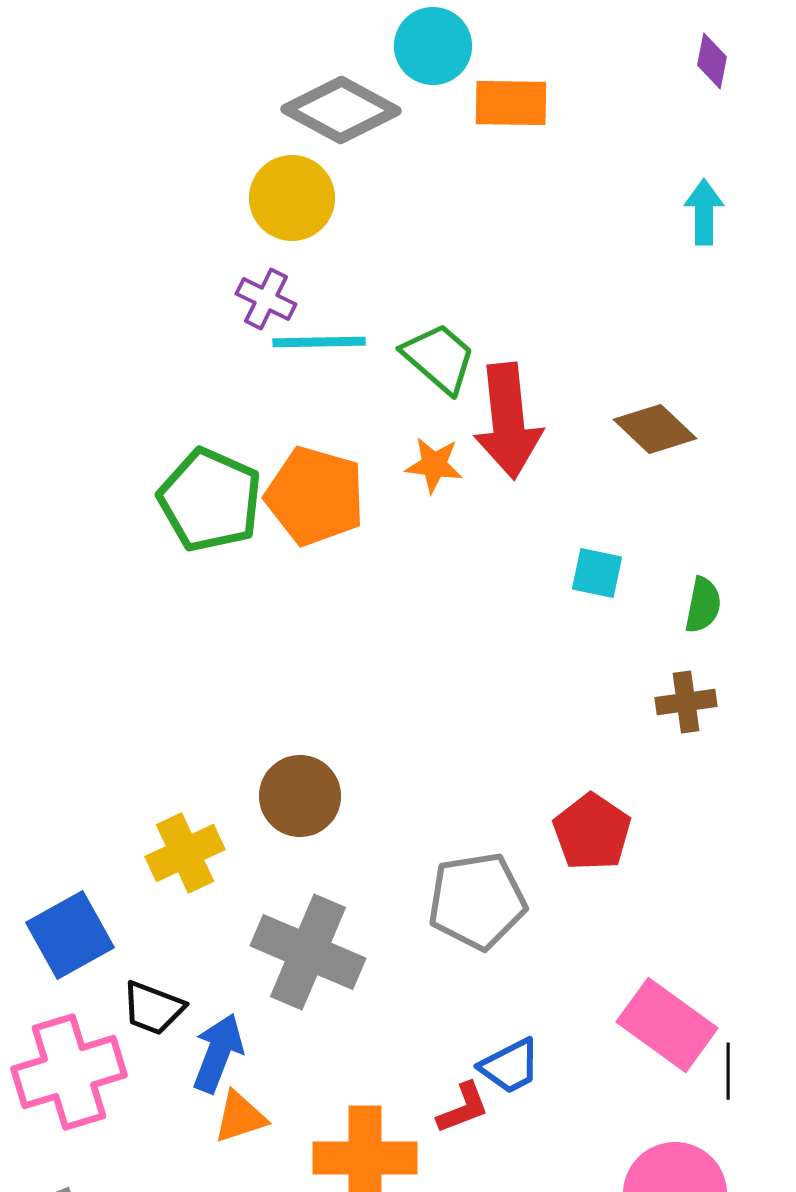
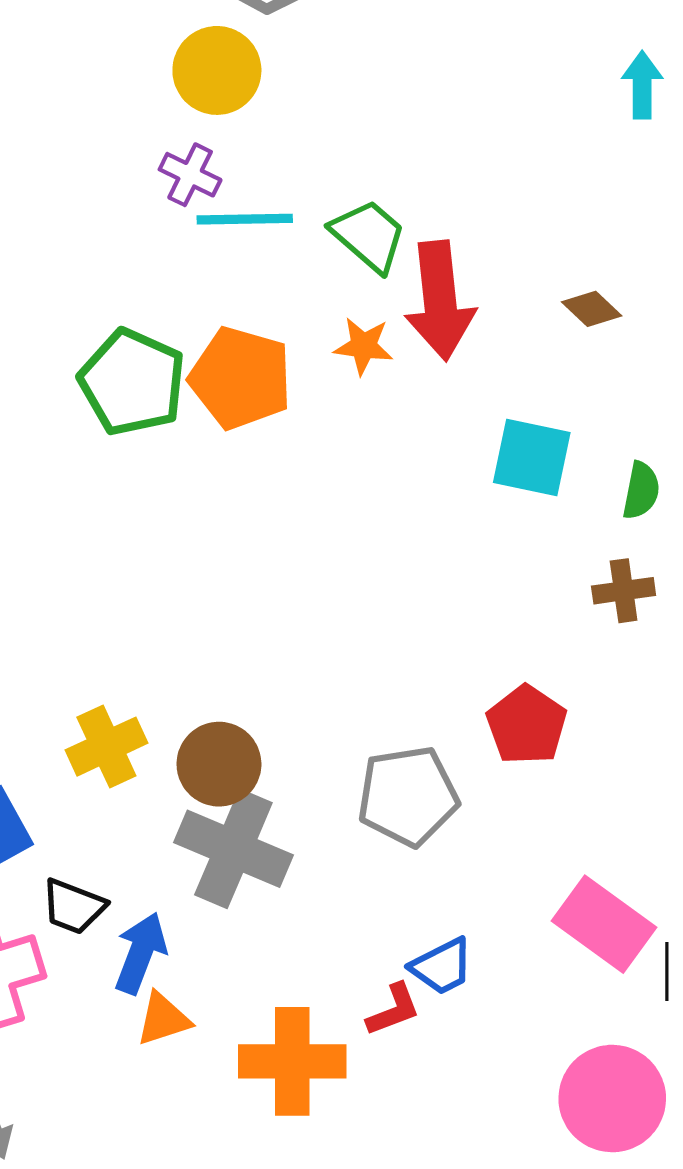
brown diamond: (655, 429) -> (592, 309), size x0.7
cyan square: (597, 573) -> (532, 458), size x1.5
brown circle: (300, 796) -> (219, 764), moved

